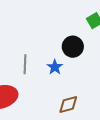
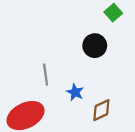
blue star: (55, 67) -> (75, 92), moved

